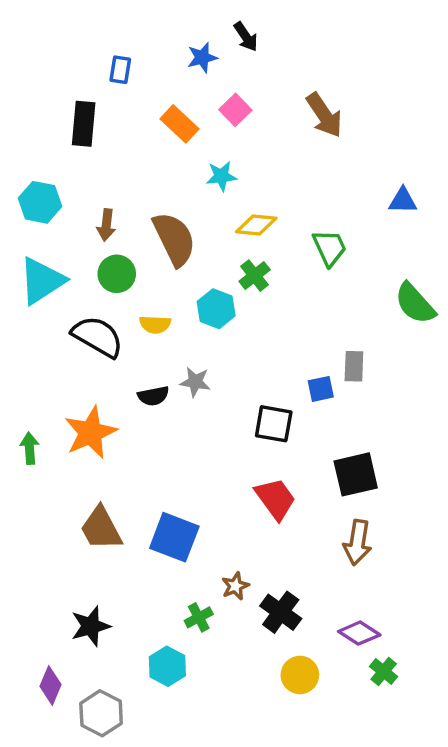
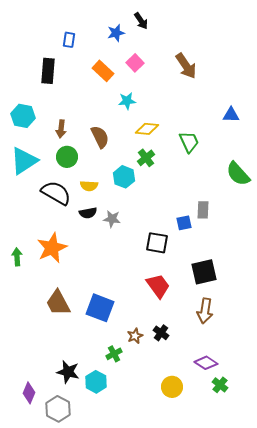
brown semicircle: (174, 239) -> (100, 137), size x0.7
black semicircle: (153, 396) -> (88, 213), moved
black cross: (281, 612) -> (161, 333), moved, size x0.7
black star: (91, 626) -> (68, 372), moved, turned 30

